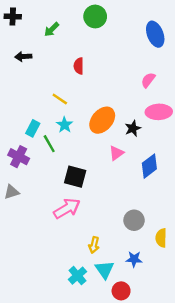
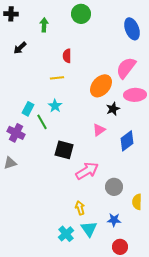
green arrow: (52, 29) -> (44, 25), turned 136
black arrow: (23, 57) -> (20, 48), turned -40
pink semicircle: (148, 80) -> (126, 68), size x1.6
yellow line: (60, 99) -> (57, 78), moved, turned -40
orange ellipse: (102, 120) -> (101, 86), moved
pink arrow: (67, 208) -> (87, 171), moved
yellow arrow: (94, 245) -> (80, 208), turned 152
red circle: (121, 291) -> (120, 247), moved

